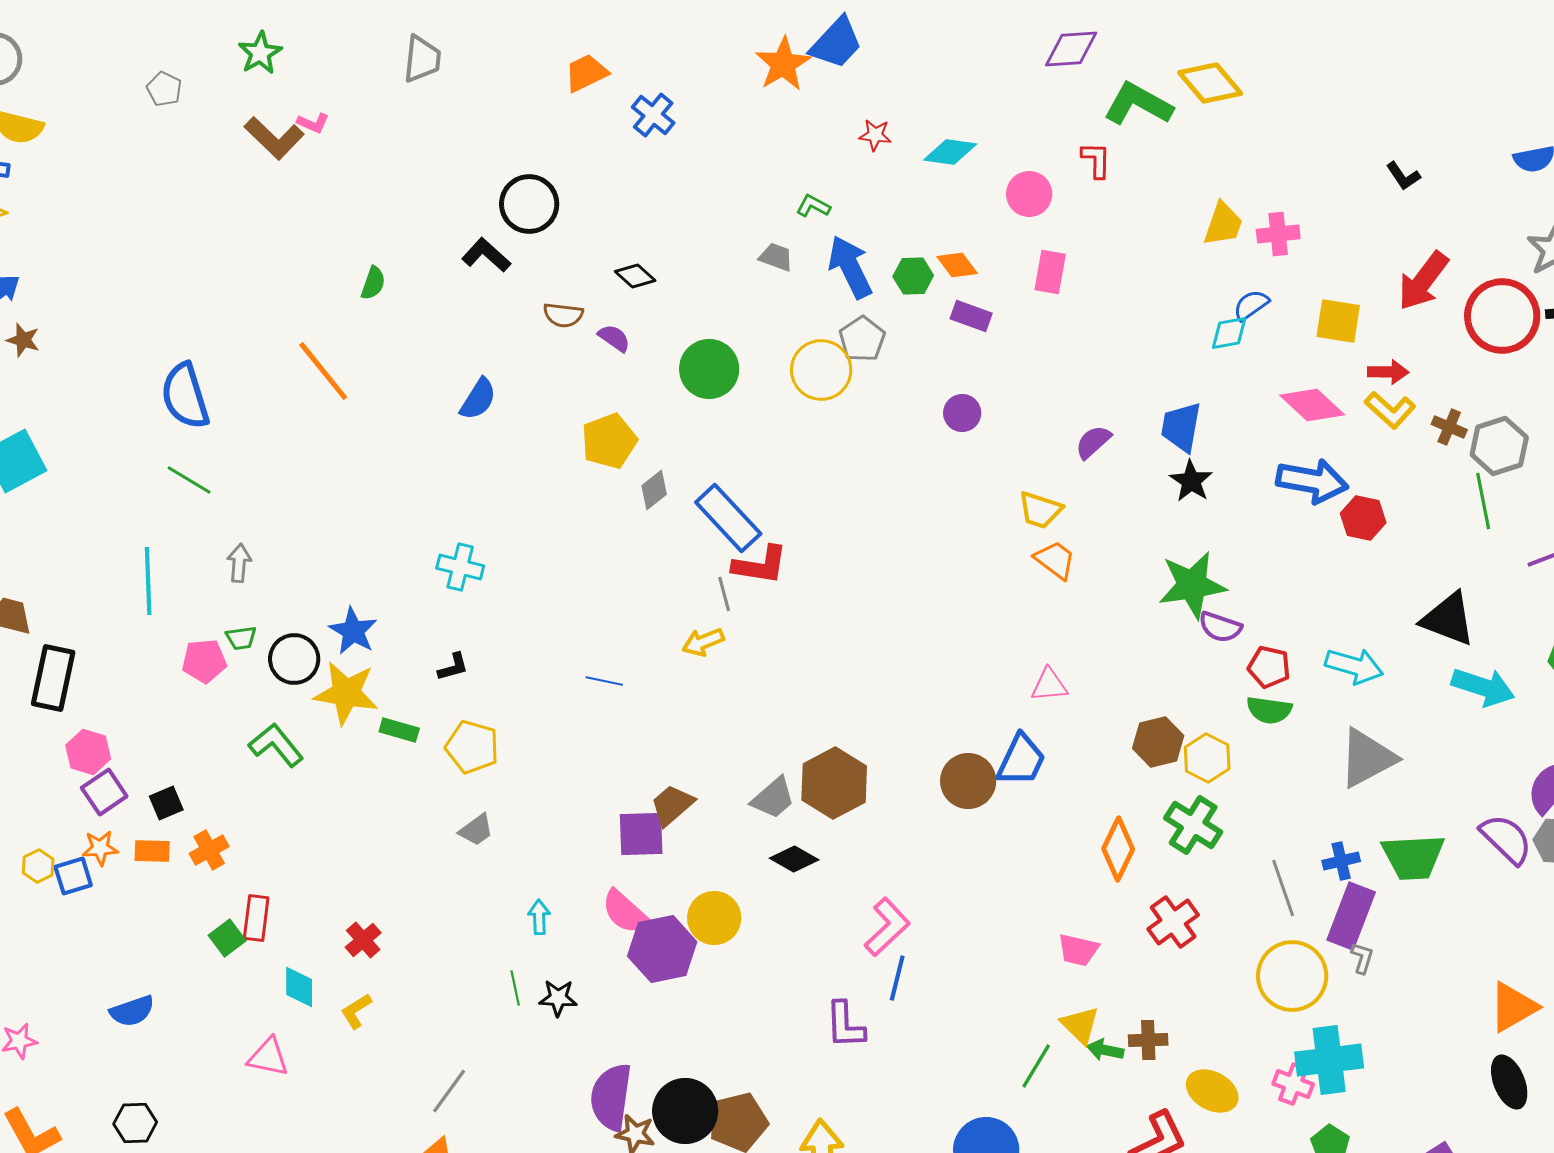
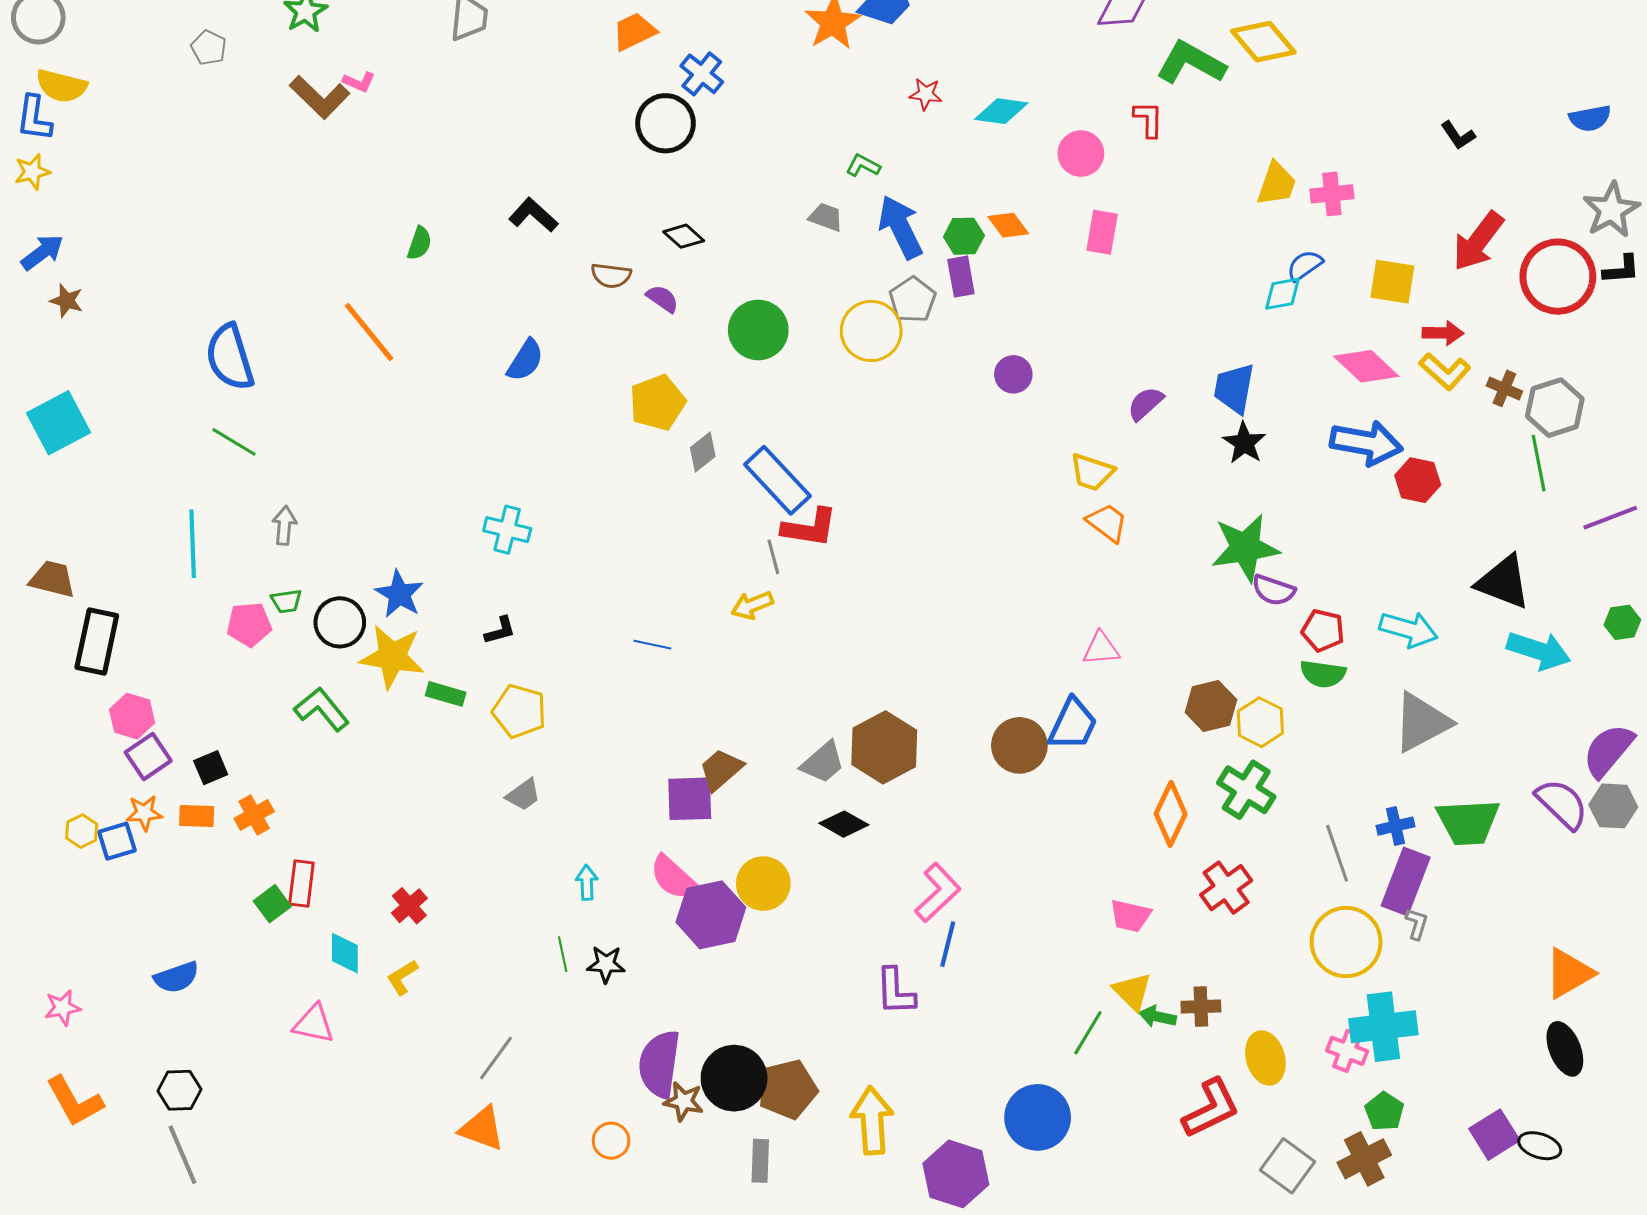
black circle: (529, 204) -> (665, 123), moved
purple rectangle: (971, 316) -> (961, 277), moved, turned 60
yellow ellipse: (1212, 1091) -> (1265, 1058), turned 45

